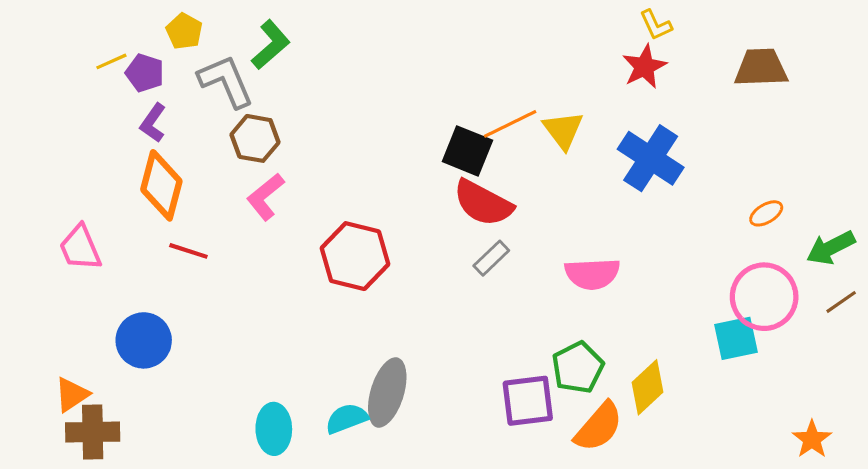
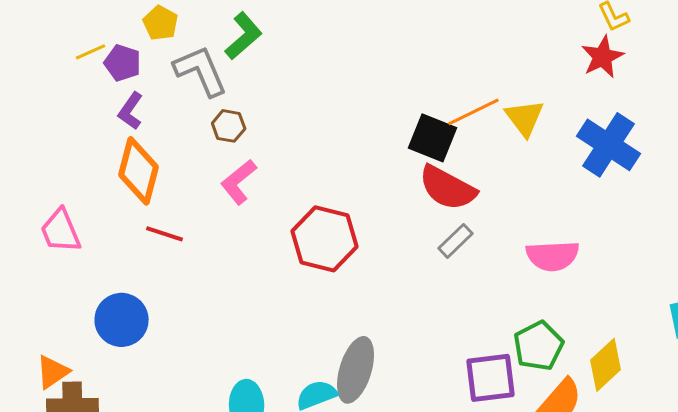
brown hexagon: (255, 138) -> (229, 126), size x0.7

